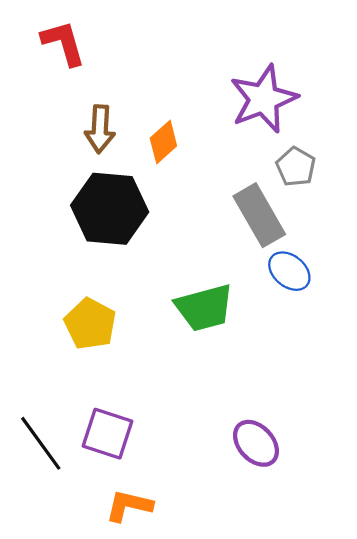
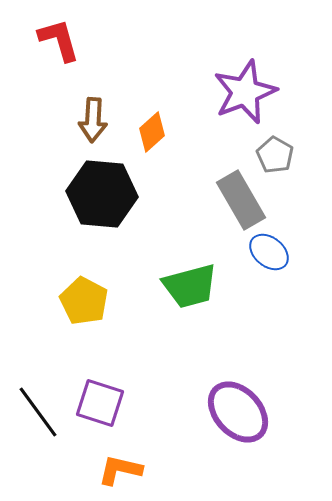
purple ellipse: (256, 443) -> (238, 412), size x1.4

